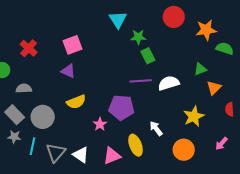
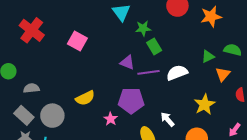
pink square: (73, 45) -> (77, 41), turned -36
red cross: (29, 48) -> (32, 30), moved, size x1.4
green semicircle: (225, 48) -> (233, 50), moved
purple triangle: (68, 71) -> (127, 62), moved

